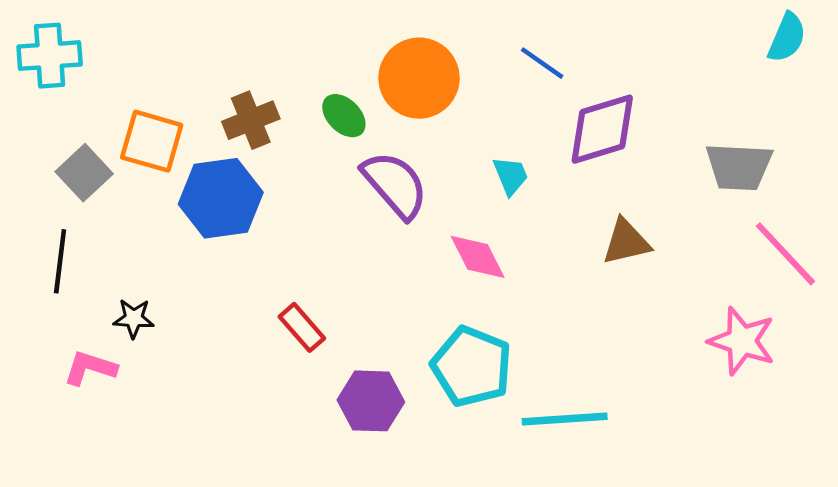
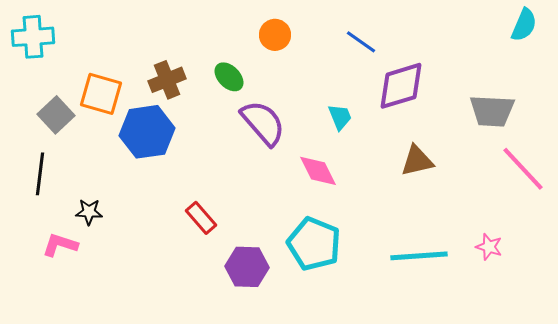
orange circle: (419, 78) -> (275, 35), moved, size x0.6
pink star: (742, 341) -> (489, 247), moved, size x0.6
cyan line: (565, 419) -> (419, 256), moved

